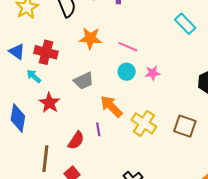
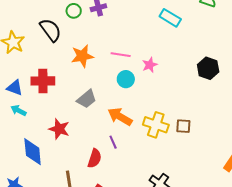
pink star: (153, 73) -> (150, 65), moved
cyan arrow: (34, 76) -> (18, 110), moved
brown square: (185, 126) -> (183, 126), moved, size x0.7

